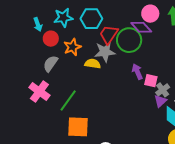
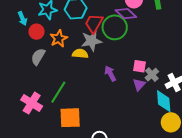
purple arrow: (137, 72) -> (110, 74), moved
pink cross: (39, 91) -> (32, 103), moved
purple triangle: (160, 101) -> (139, 85), moved

